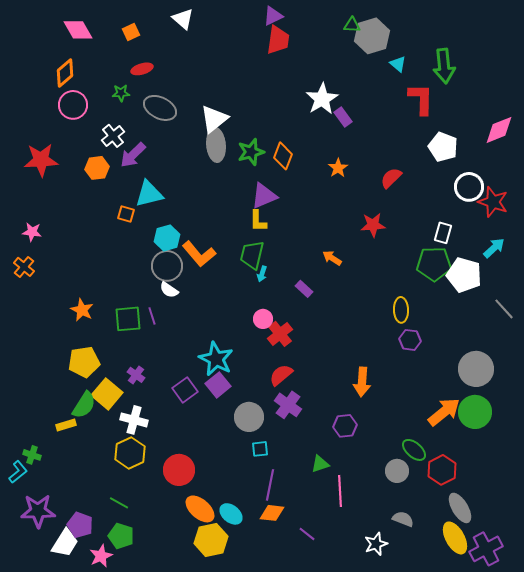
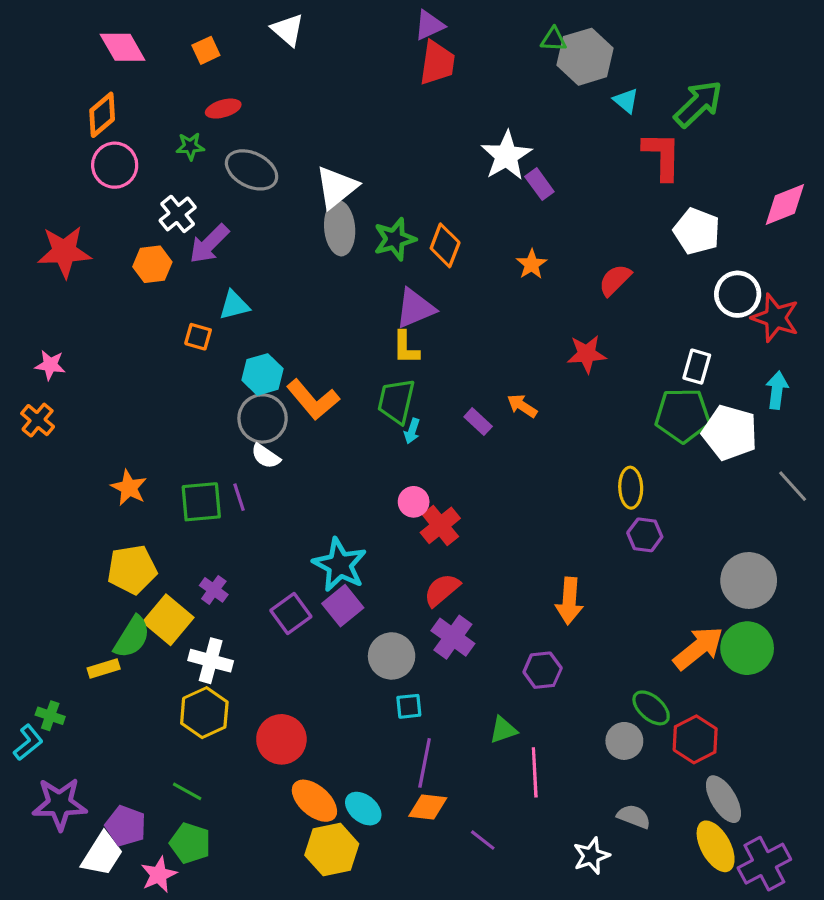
green arrow: (444, 66) -> (698, 104), turned -128
cyan triangle: (149, 194) -> (234, 305), size x0.7
cyan arrow: (494, 248) -> (777, 390), turned -40
purple rectangle: (304, 289) -> (478, 422), moved

